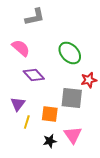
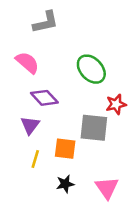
purple triangle: (18, 104) -> (30, 125), moved
pink triangle: (73, 135) -> (107, 188), moved

